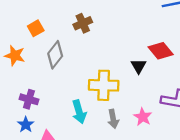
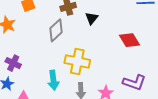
gray diamond: (55, 55) -> (56, 30), moved
black triangle: (138, 66) -> (92, 18), moved

